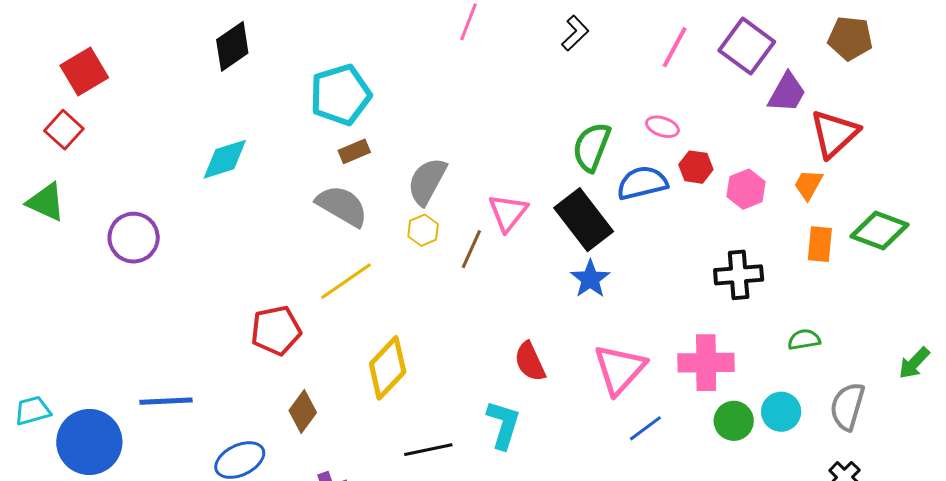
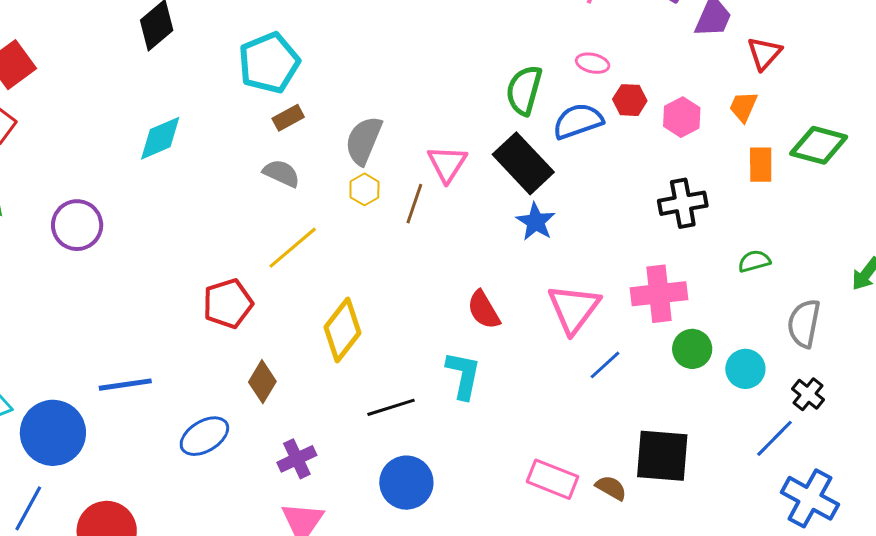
red triangle: (834, 134) -> (764, 53), size x0.7
gray semicircle: (342, 206) -> (281, 173), size x0.7
cyan circle: (781, 412) -> (745, 369), moved

